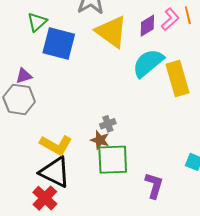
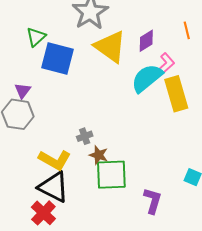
pink L-shape: (170, 19) -> (166, 64), moved
purple triangle: (24, 76) -> (23, 91), turned -36
gray cross: (108, 124) -> (85, 136), moved

